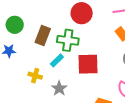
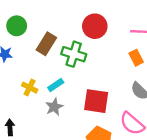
cyan rectangle: (57, 60) -> (56, 85), moved
red square: (88, 64) -> (96, 101), moved

